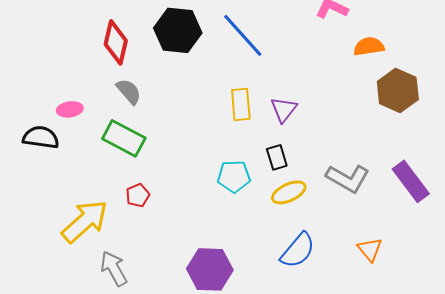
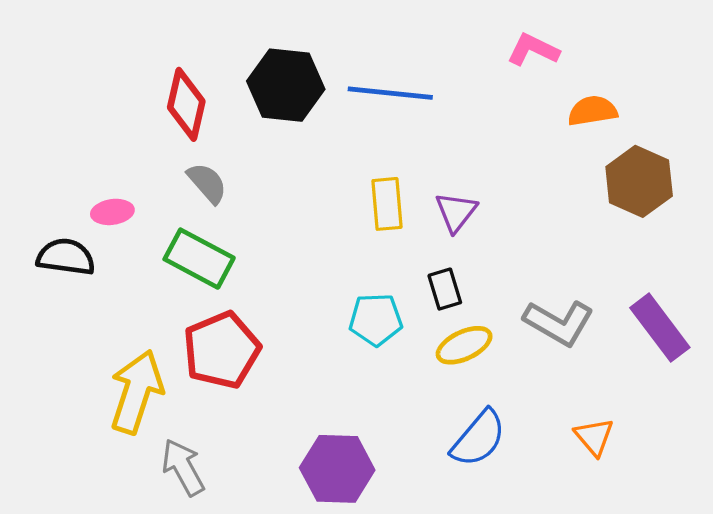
blue line: (243, 35) -> (390, 93), turned -42
red pentagon: (138, 195) -> (222, 350), size x2.0
yellow arrow: (85, 221) -> (136, 392), turned -30

